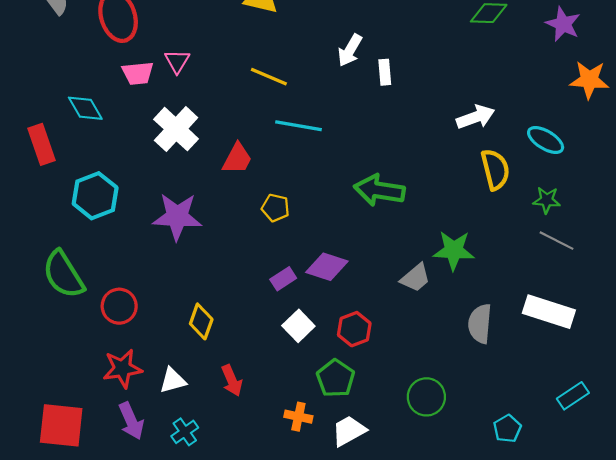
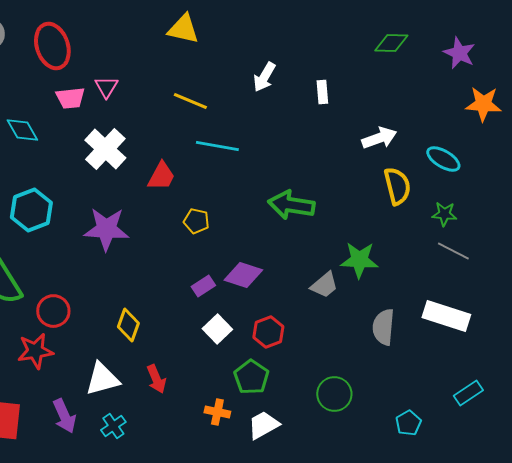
white rectangle: (385, 72) -> (322, 92), moved
red star: (122, 368) -> (35, 351), moved
white triangle: (173, 380) -> (102, 379), size x1.4

